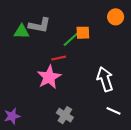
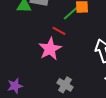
red line: (59, 58) -> (59, 31), turned 40

